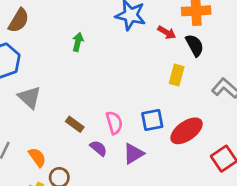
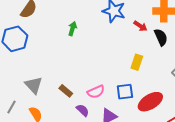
yellow rectangle: (177, 75) -> (137, 62), moved
gray triangle: (30, 97) -> (34, 85), moved
pink semicircle: (114, 123) -> (96, 92), turned 78

